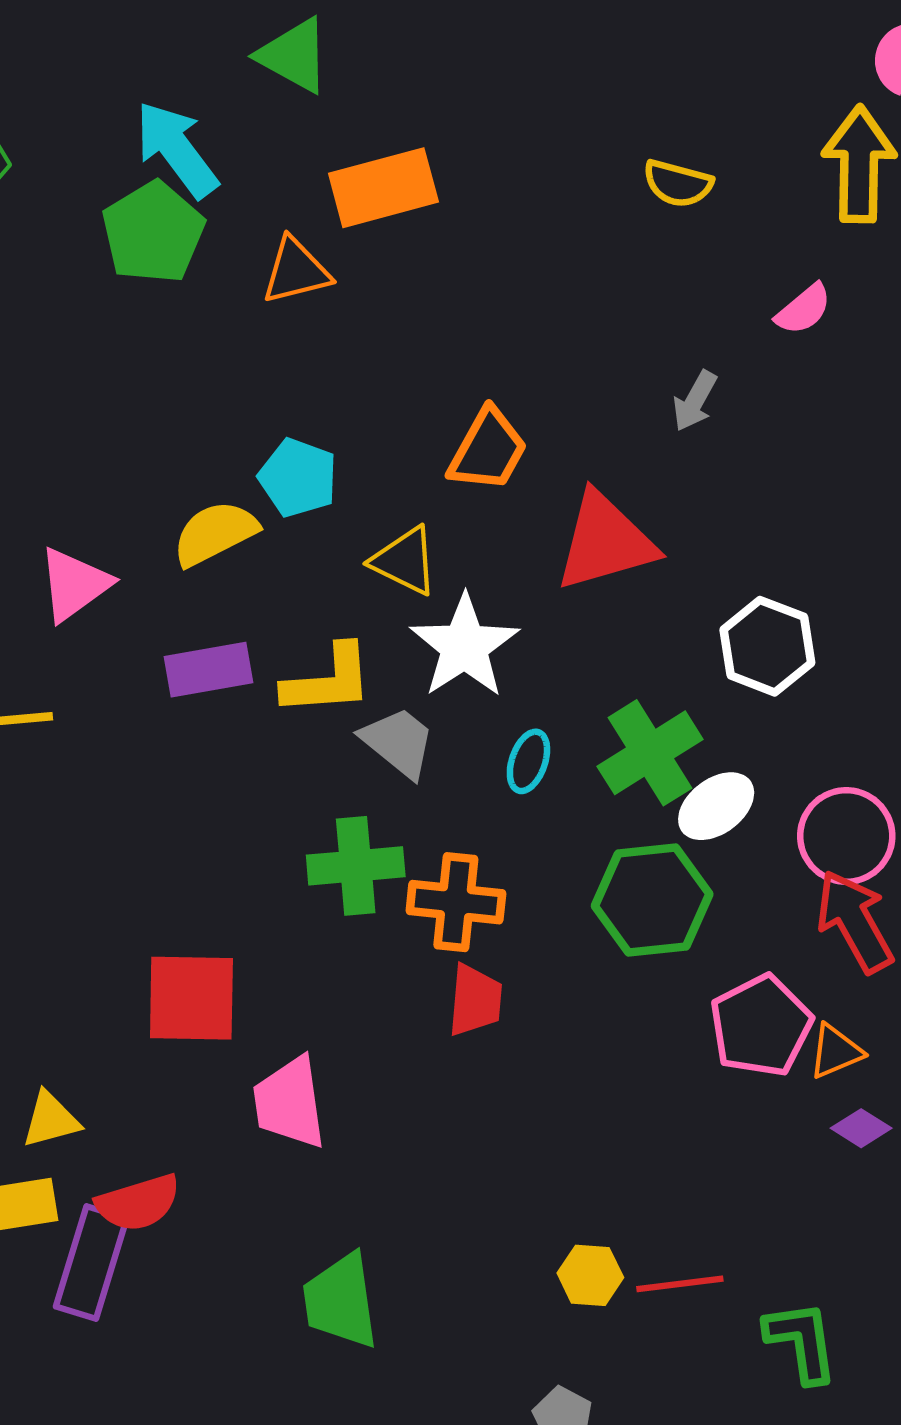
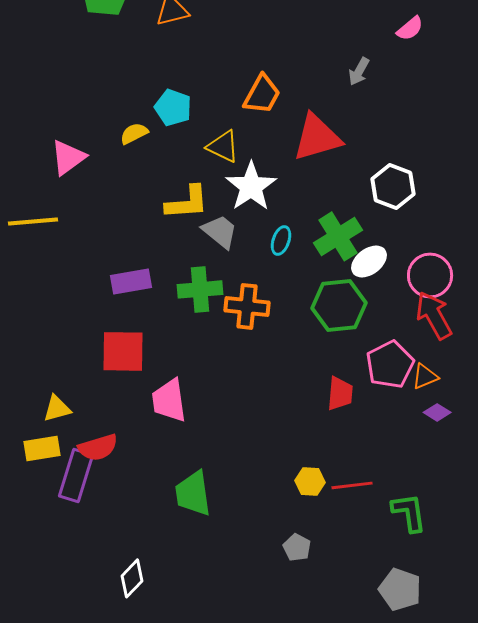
yellow semicircle: (215, 533) -> (134, 133), size x0.7
purple rectangle: (209, 670) -> (131, 281), moved
red trapezoid: (475, 1000) -> (340, 393), moved

